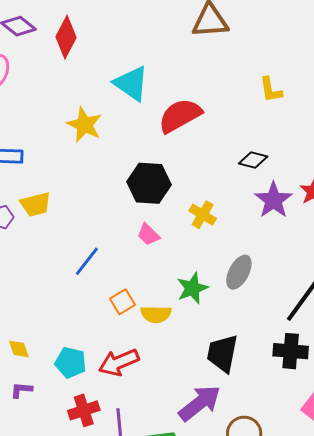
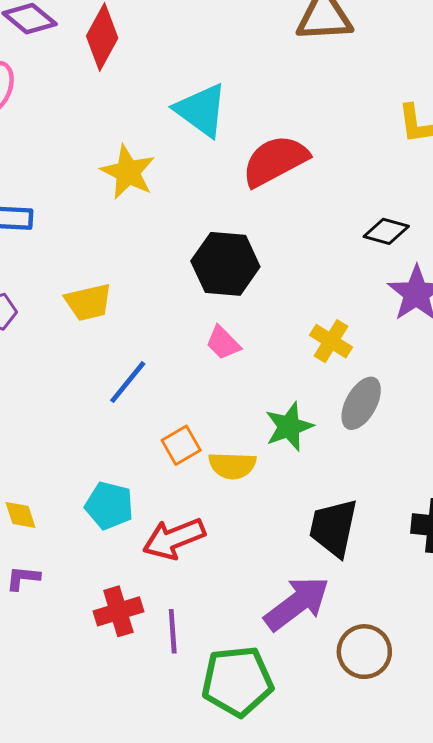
yellow trapezoid: (36, 204) -> (88, 302), moved
yellow cross: (203, 215) -> (331, 341), moved
cyan pentagon: (71, 363) -> (109, 506), moved

